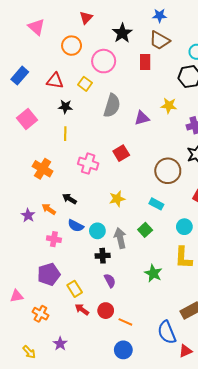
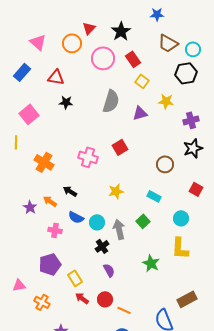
red triangle: (86, 18) -> (89, 28), moved
pink triangle: (36, 27) -> (38, 42), moved
brown trapezoid: (160, 40) -> (168, 43), moved
red rectangle: (145, 62) -> (133, 59), moved, turned -35
yellow square: (85, 84) -> (142, 81), moved
yellow line: (65, 134) -> (16, 142), moved
brown circle: (168, 171) -> (165, 164), size x0.7
black cross: (103, 256) -> (102, 246), turned -32

